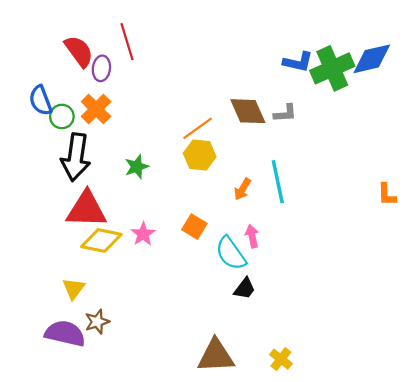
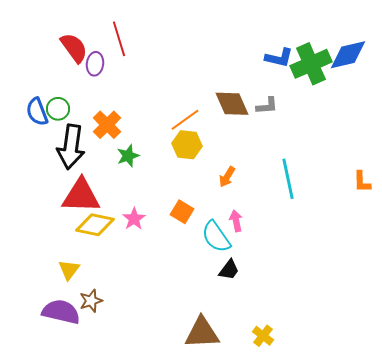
blue semicircle: (40, 100) -> (37, 112), moved
orange cross: (96, 109) -> (107, 125), moved
cyan line: (278, 182) -> (288, 179), moved

